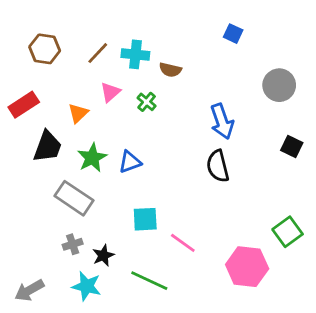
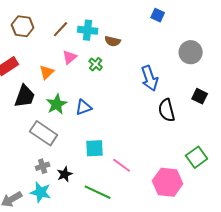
black semicircle: (218, 166) -> (167, 110), moved
cyan star: (87, 286) -> (41, 192), moved

